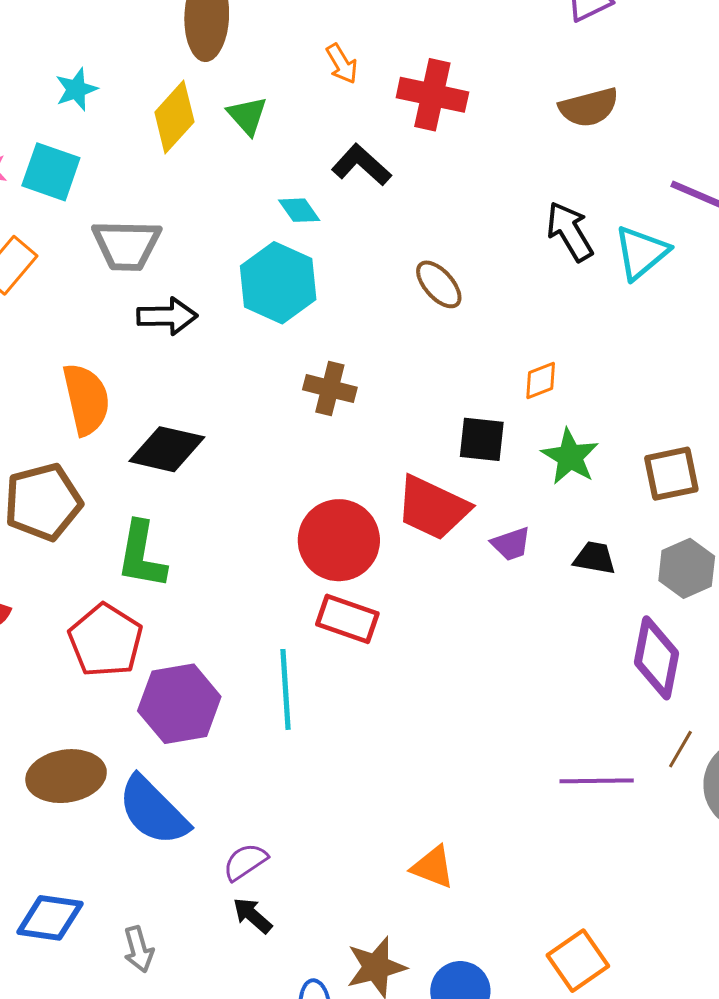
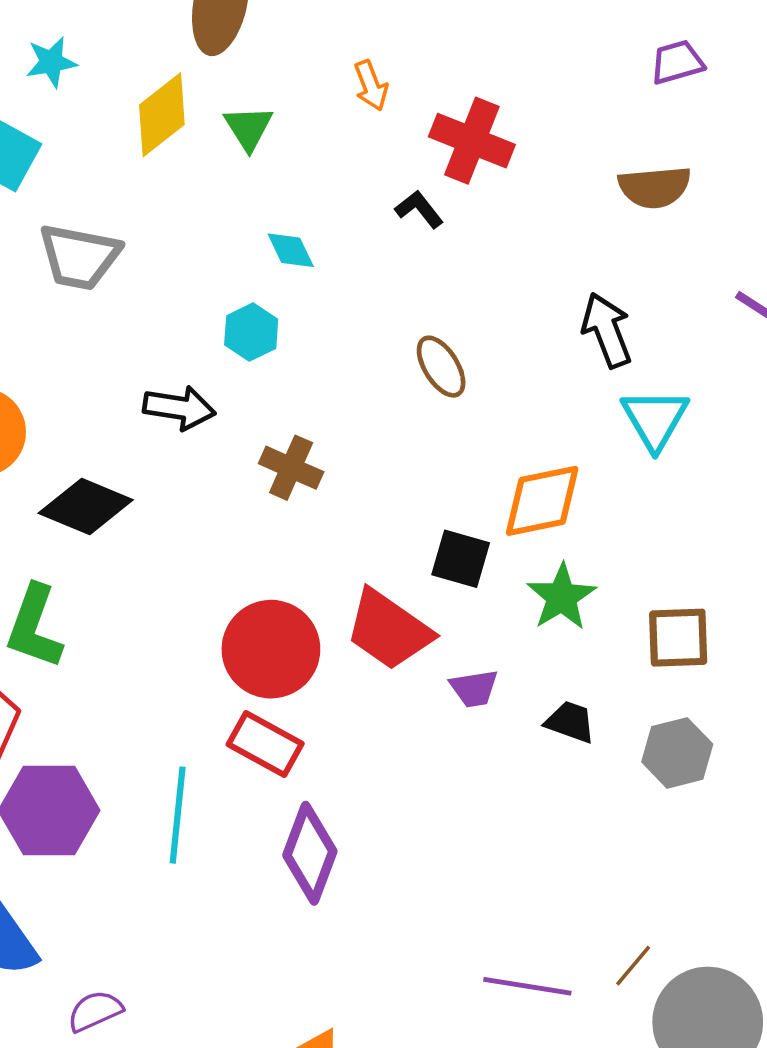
black L-shape: (361, 165) -> (419, 209), moved, size x0.7
cyan triangle: (641, 253) -> (655, 419), moved, turned -30
cyan hexagon: (278, 283) -> (251, 332), size x0.6
black arrow: (167, 316) -> (179, 408), moved
orange diamond: (541, 381) -> (542, 501), size x1.8
purple diamond: (657, 658) -> (310, 853), moved

